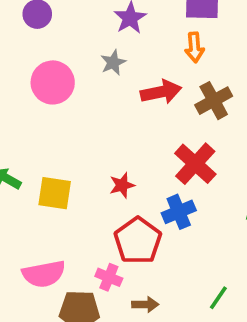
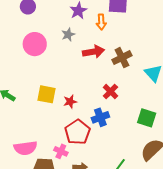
orange arrow: (195, 47) -> (101, 22), moved
red cross: (195, 164) -> (110, 92), size x0.7
yellow square: (55, 193) -> (47, 94), moved

